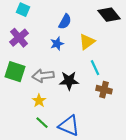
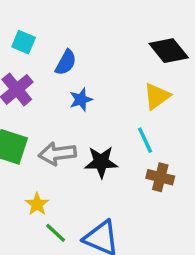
blue semicircle: (65, 22) -> (66, 62), moved
yellow triangle: (87, 42) -> (157, 96), moved
yellow star: (39, 101) -> (37, 204), moved

